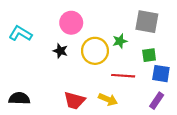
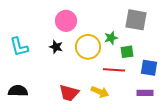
cyan L-shape: (20, 34) -> (19, 47), moved, turned -135
green square: (149, 55) -> (127, 52), moved
purple rectangle: (157, 101) -> (145, 93), turned 56

